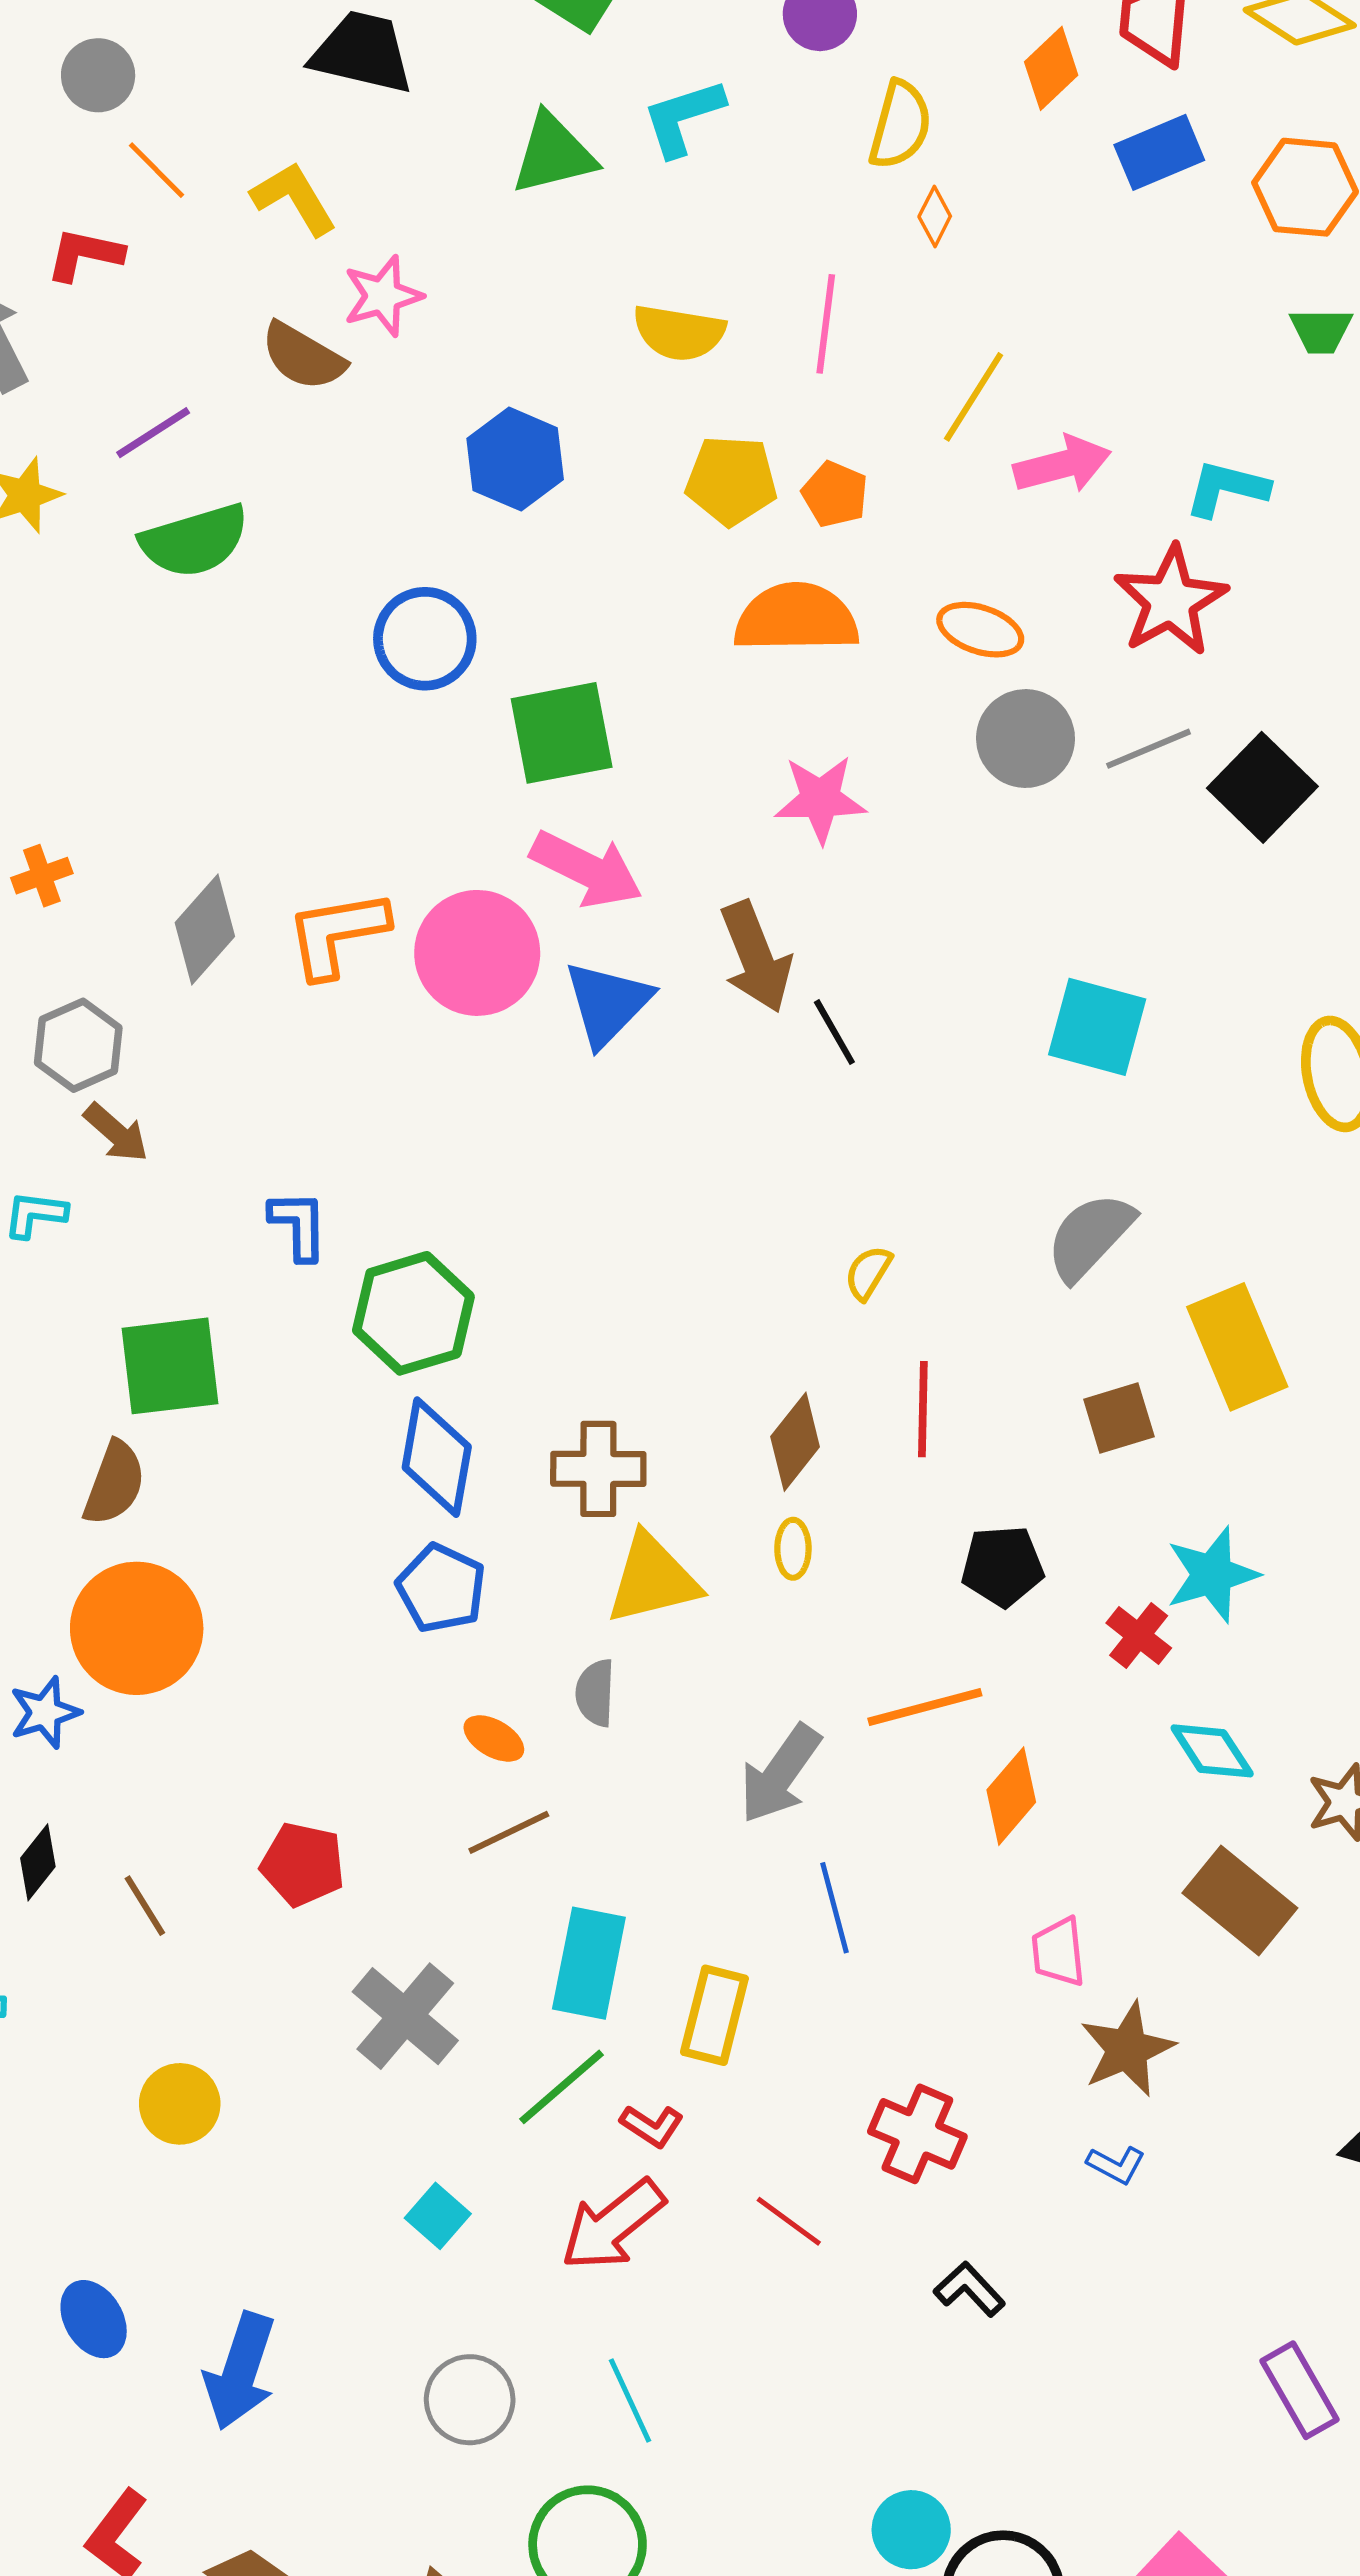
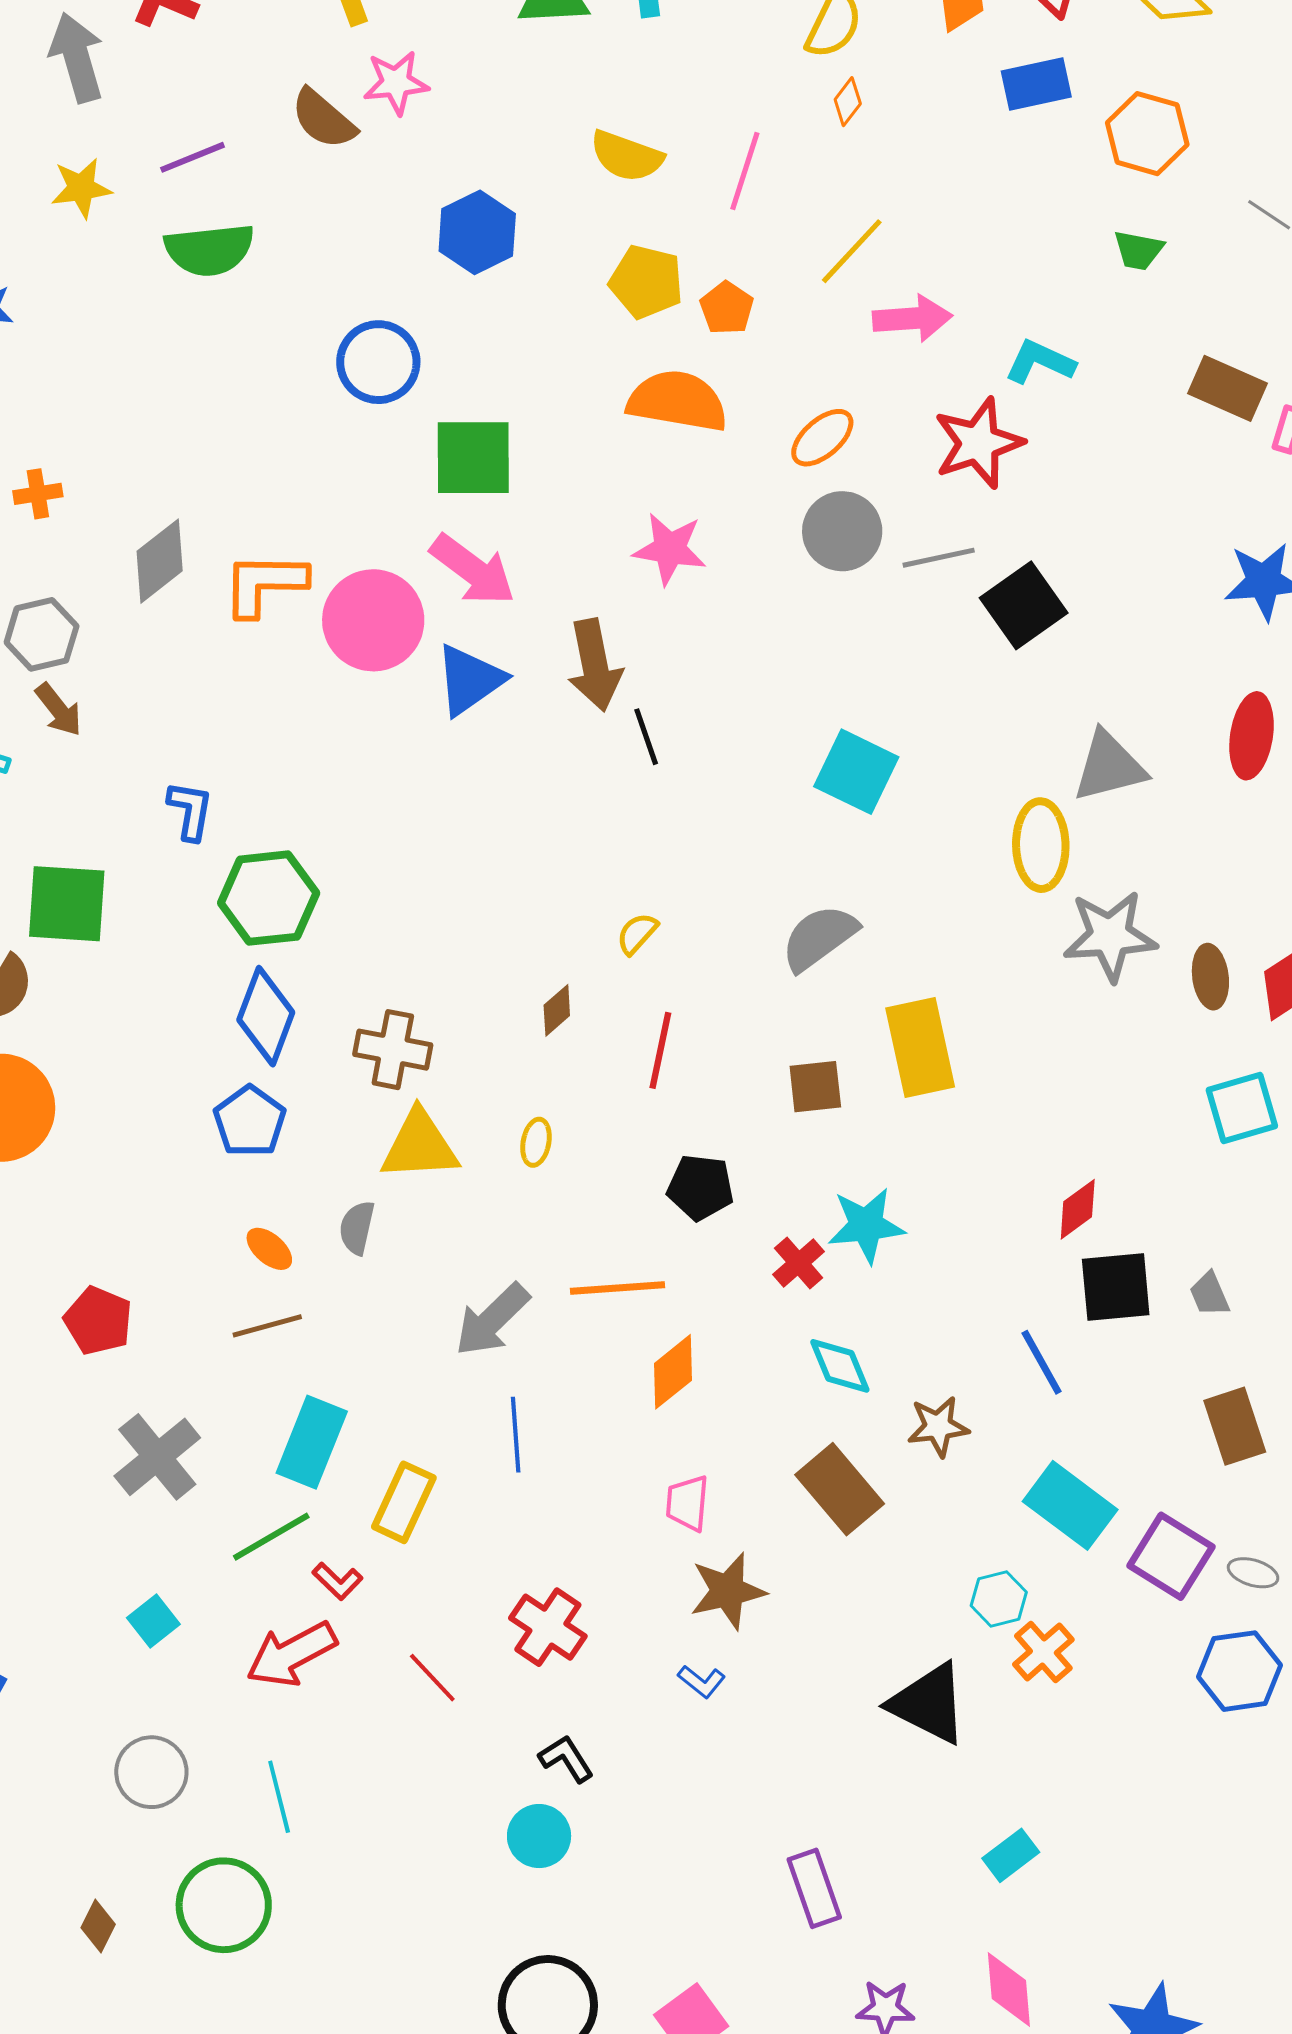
orange ellipse: (980, 630) -> (822, 438), turned -70
brown diamond: (795, 1442) -> (557, 1010), moved, size x0.7
cyan circle: (911, 2530) -> (539, 1836), moved

